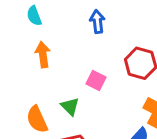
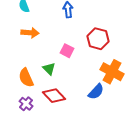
orange arrow: (43, 55) -> (30, 33), turned 102

